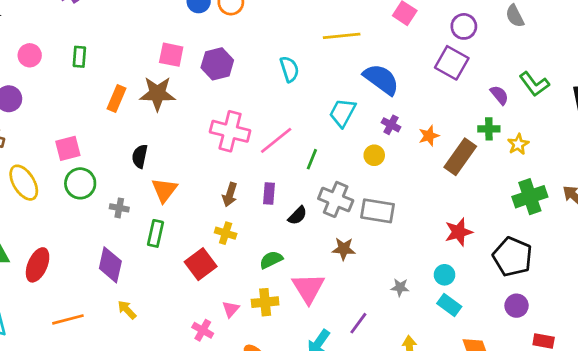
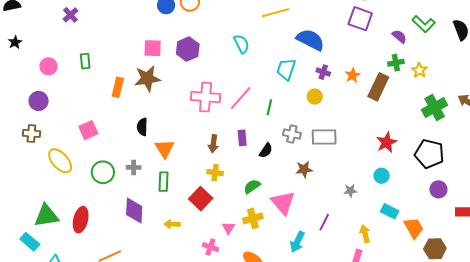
green circle: (80, 183) -> (103, 172), moved
gray cross: (336, 199) -> (292, 134), size x0.7
cyan rectangle: (449, 305) -> (390, 211), moved
yellow arrow: (127, 310) -> (172, 224), moved, turned -35

